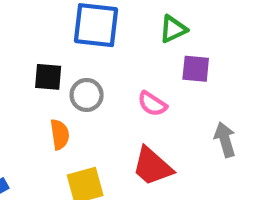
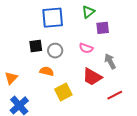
orange semicircle: (60, 134) -> (47, 71), turned -56
gray arrow: (225, 140) -> (110, 61), moved

